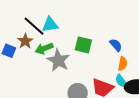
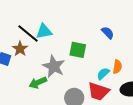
blue semicircle: (116, 45) -> (108, 33), moved
green arrow: (44, 48) -> (38, 83), moved
cyan semicircle: (121, 81) -> (103, 74), moved, turned 88

